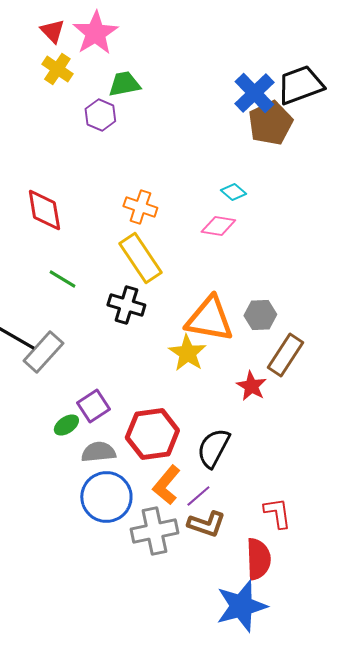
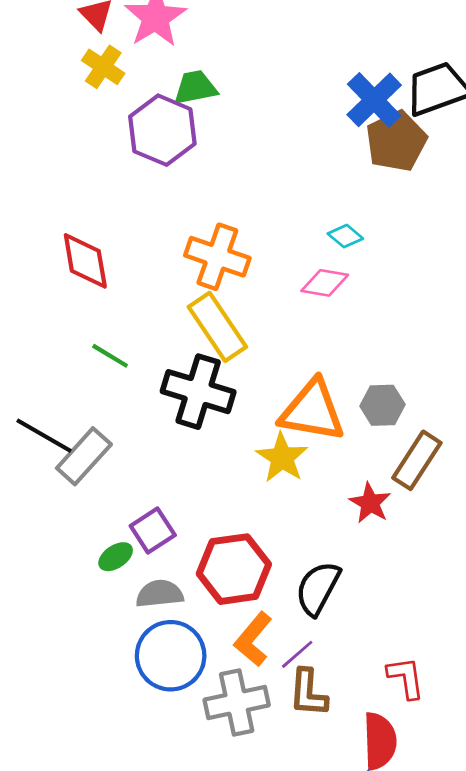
purple hexagon: (100, 115) -> (162, 130), size x1.6
orange cross: (140, 207) -> (217, 257), size x1.4
black cross: (126, 305) -> (198, 392), size x1.4
brown L-shape: (206, 524) -> (308, 693), turned 75

